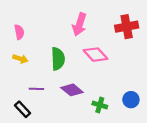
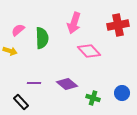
pink semicircle: (19, 32) -> (18, 30), turned -120
yellow arrow: (20, 59) -> (10, 51), moved
green semicircle: (58, 59) -> (42, 38), moved

